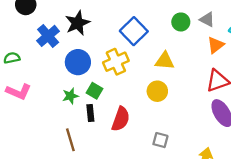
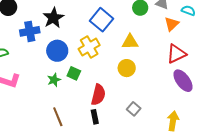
blue cross: (48, 36) -> (30, 31), turned 36
black rectangle: (90, 113) -> (95, 117), moved
gray square: (160, 140) -> (134, 109), turned 32

